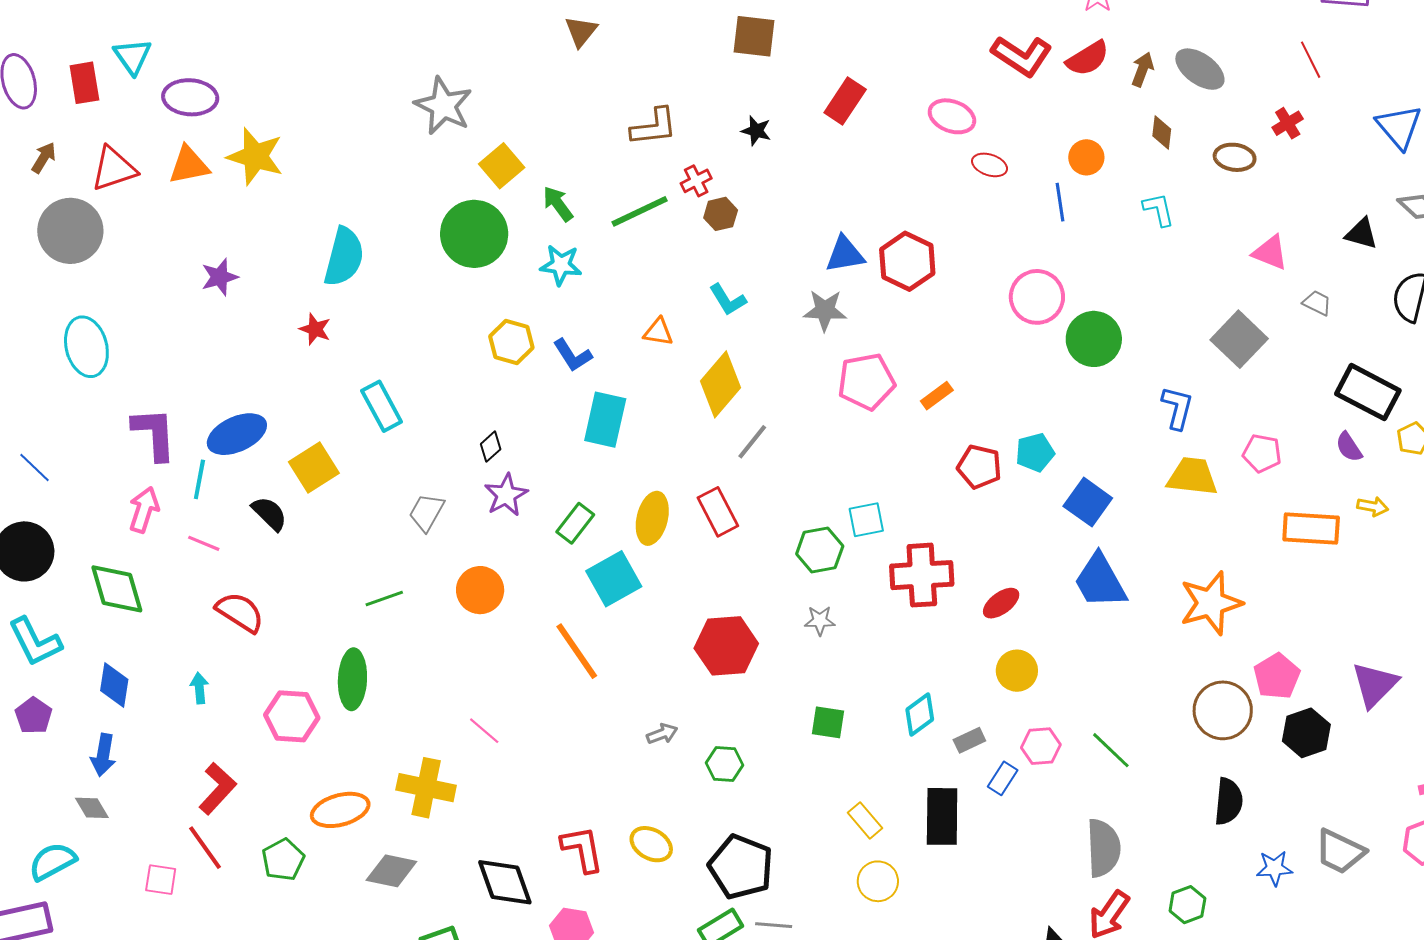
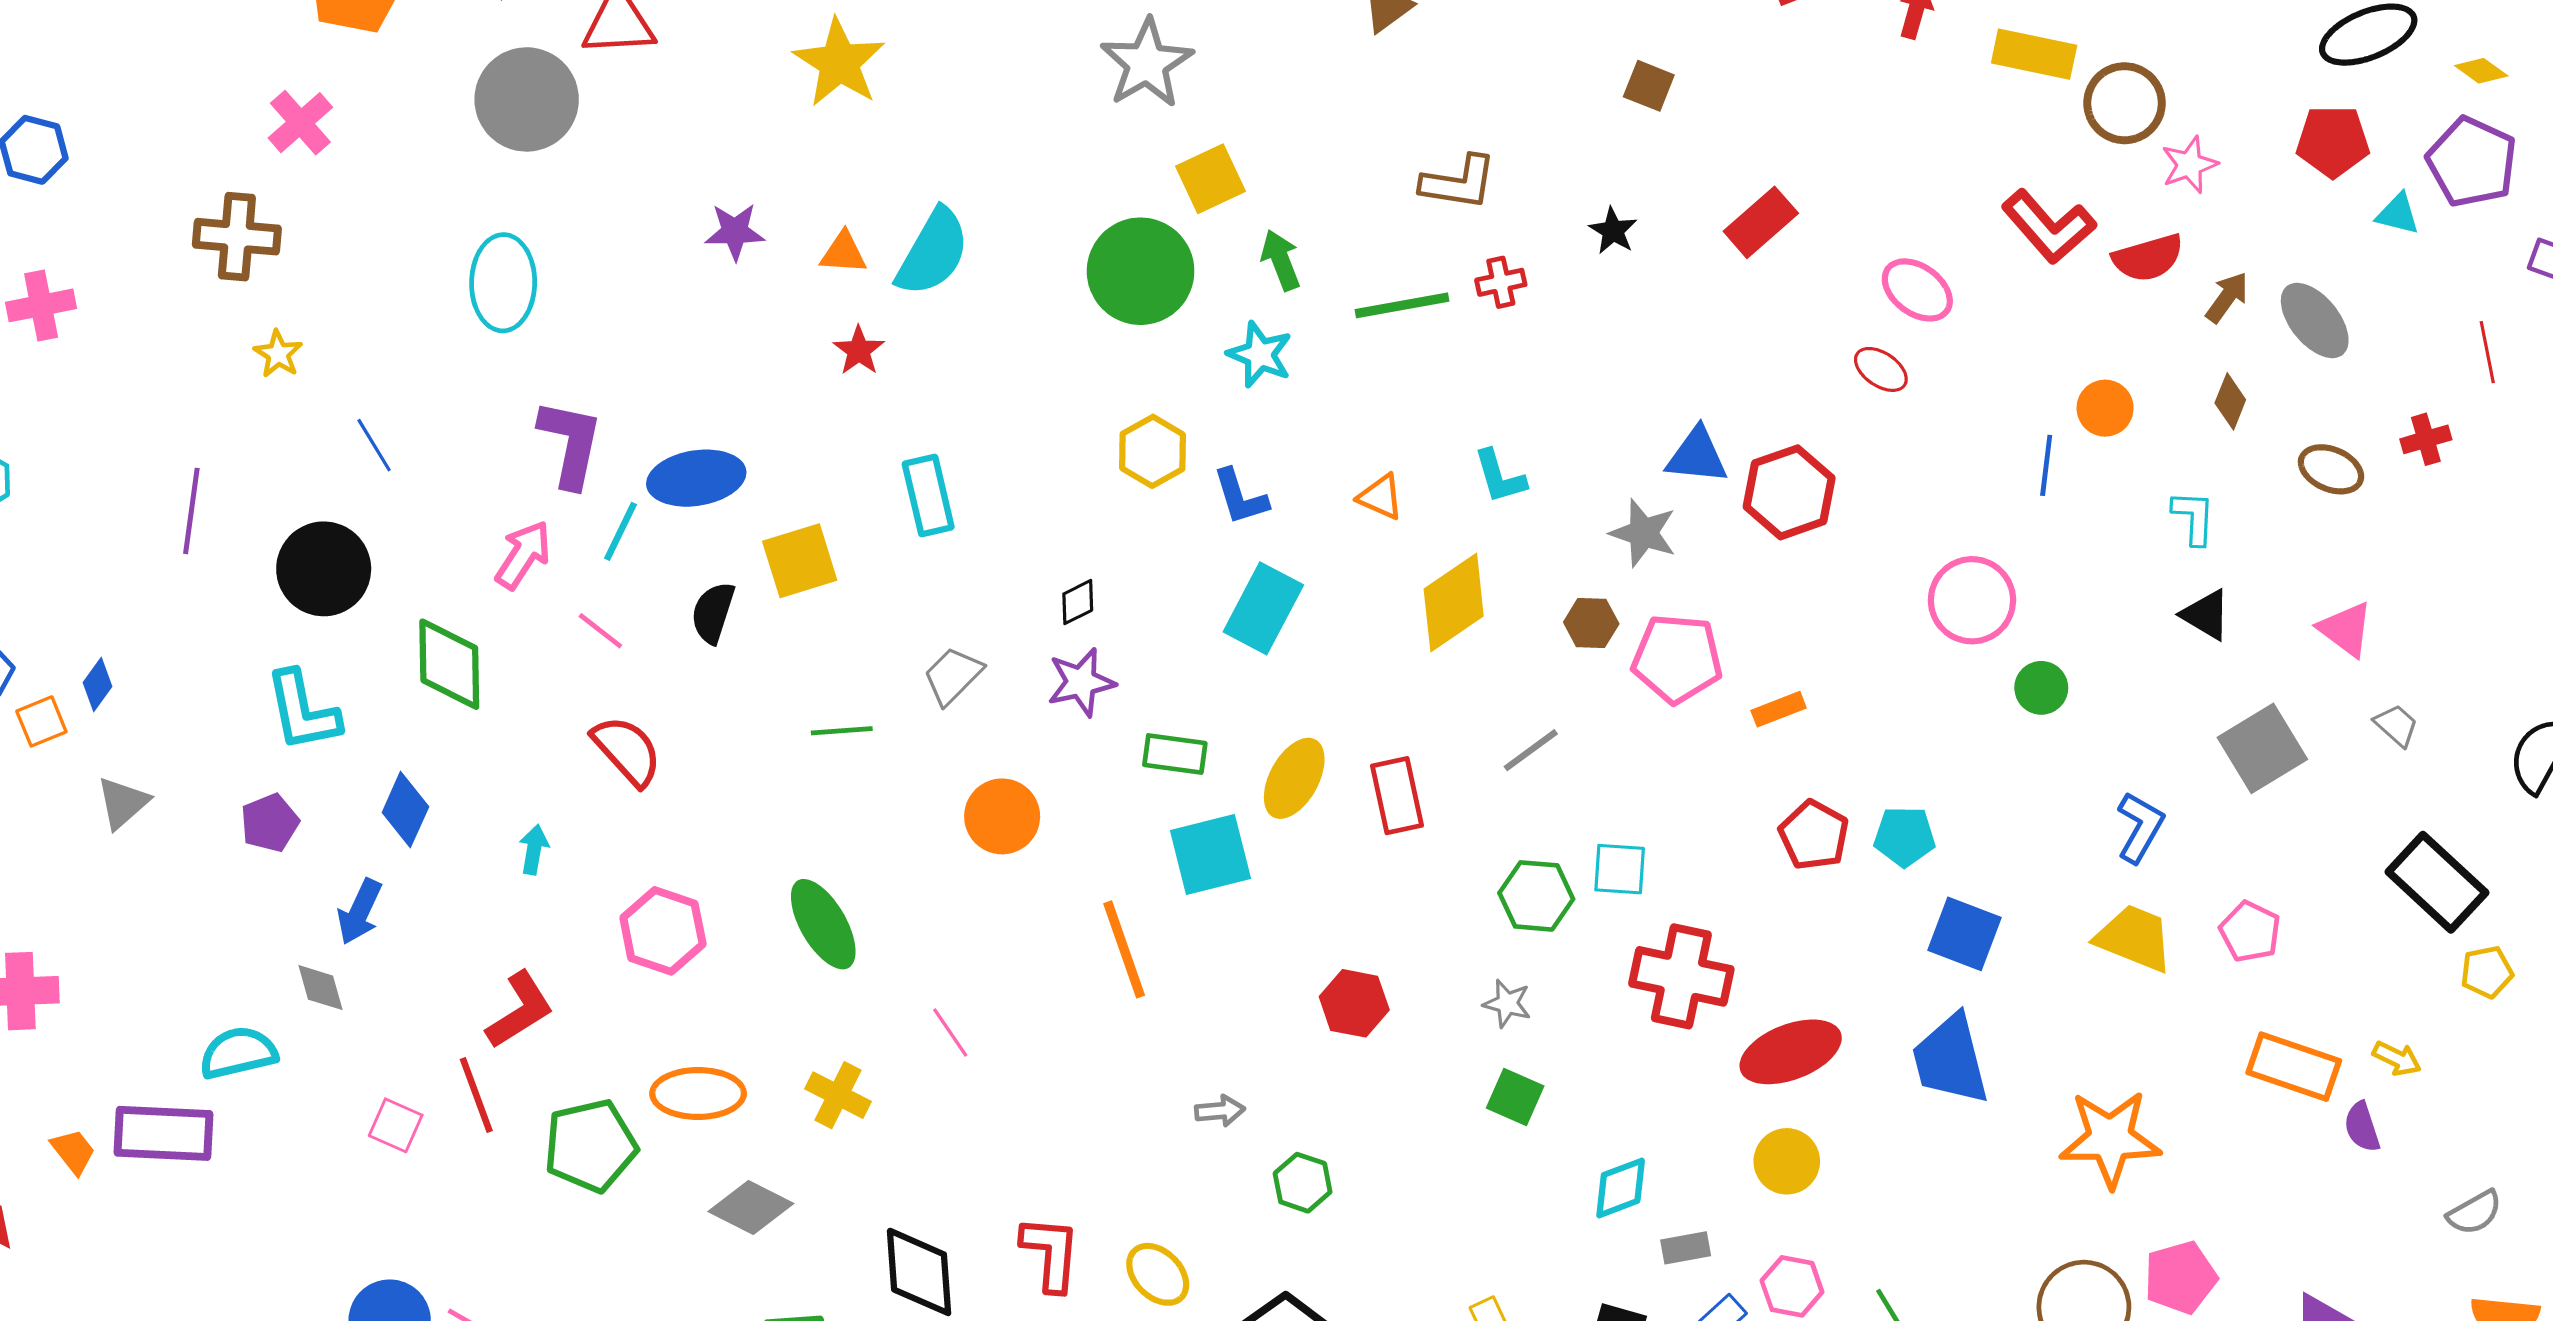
brown square: (754, 36) -> (1649, 86), size x0.7
orange triangle: (189, 165) -> (843, 253), moved, size x0.7
red ellipse: (990, 165) -> (1881, 369), moved
brown hexagon: (721, 214) -> (1591, 623), moved
black triangle: (1361, 234) -> (2206, 615), moved
green circle: (1094, 339) -> (2041, 688), size x0.6
gray line: (752, 442) -> (1531, 750), moved
purple semicircle: (1349, 447) -> (2362, 1127), moved
blue square: (1088, 502) -> (1965, 934), turned -30
black semicircle: (269, 514) -> (713, 613), turned -132
green rectangle: (575, 523) -> (1175, 754), turned 45
green line: (384, 598) -> (842, 731), moved
red ellipse: (1001, 603) -> (1791, 1052), size x1.6
red hexagon: (726, 646) -> (1354, 1003), size x0.7
green ellipse: (352, 679) -> (823, 924), moved, turned -48
green square: (828, 722) -> (1515, 1097), moved
yellow cross: (426, 788) -> (838, 1095), size x0.7
green pentagon: (283, 860) -> (590, 1146), size x1.4

